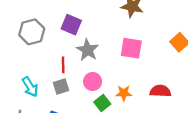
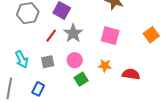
red line: (63, 65) -> (51, 36), moved, turned 32
orange star: (124, 93) -> (105, 66), moved

